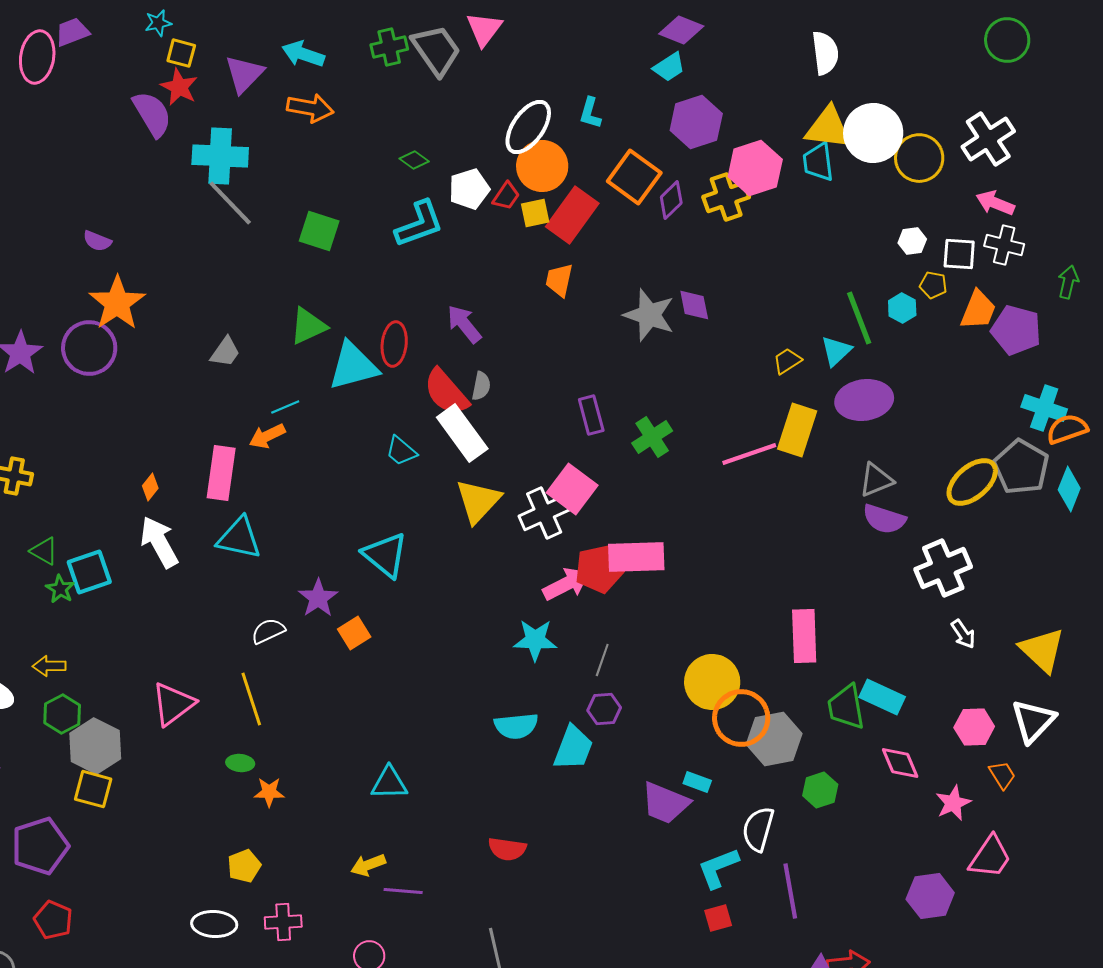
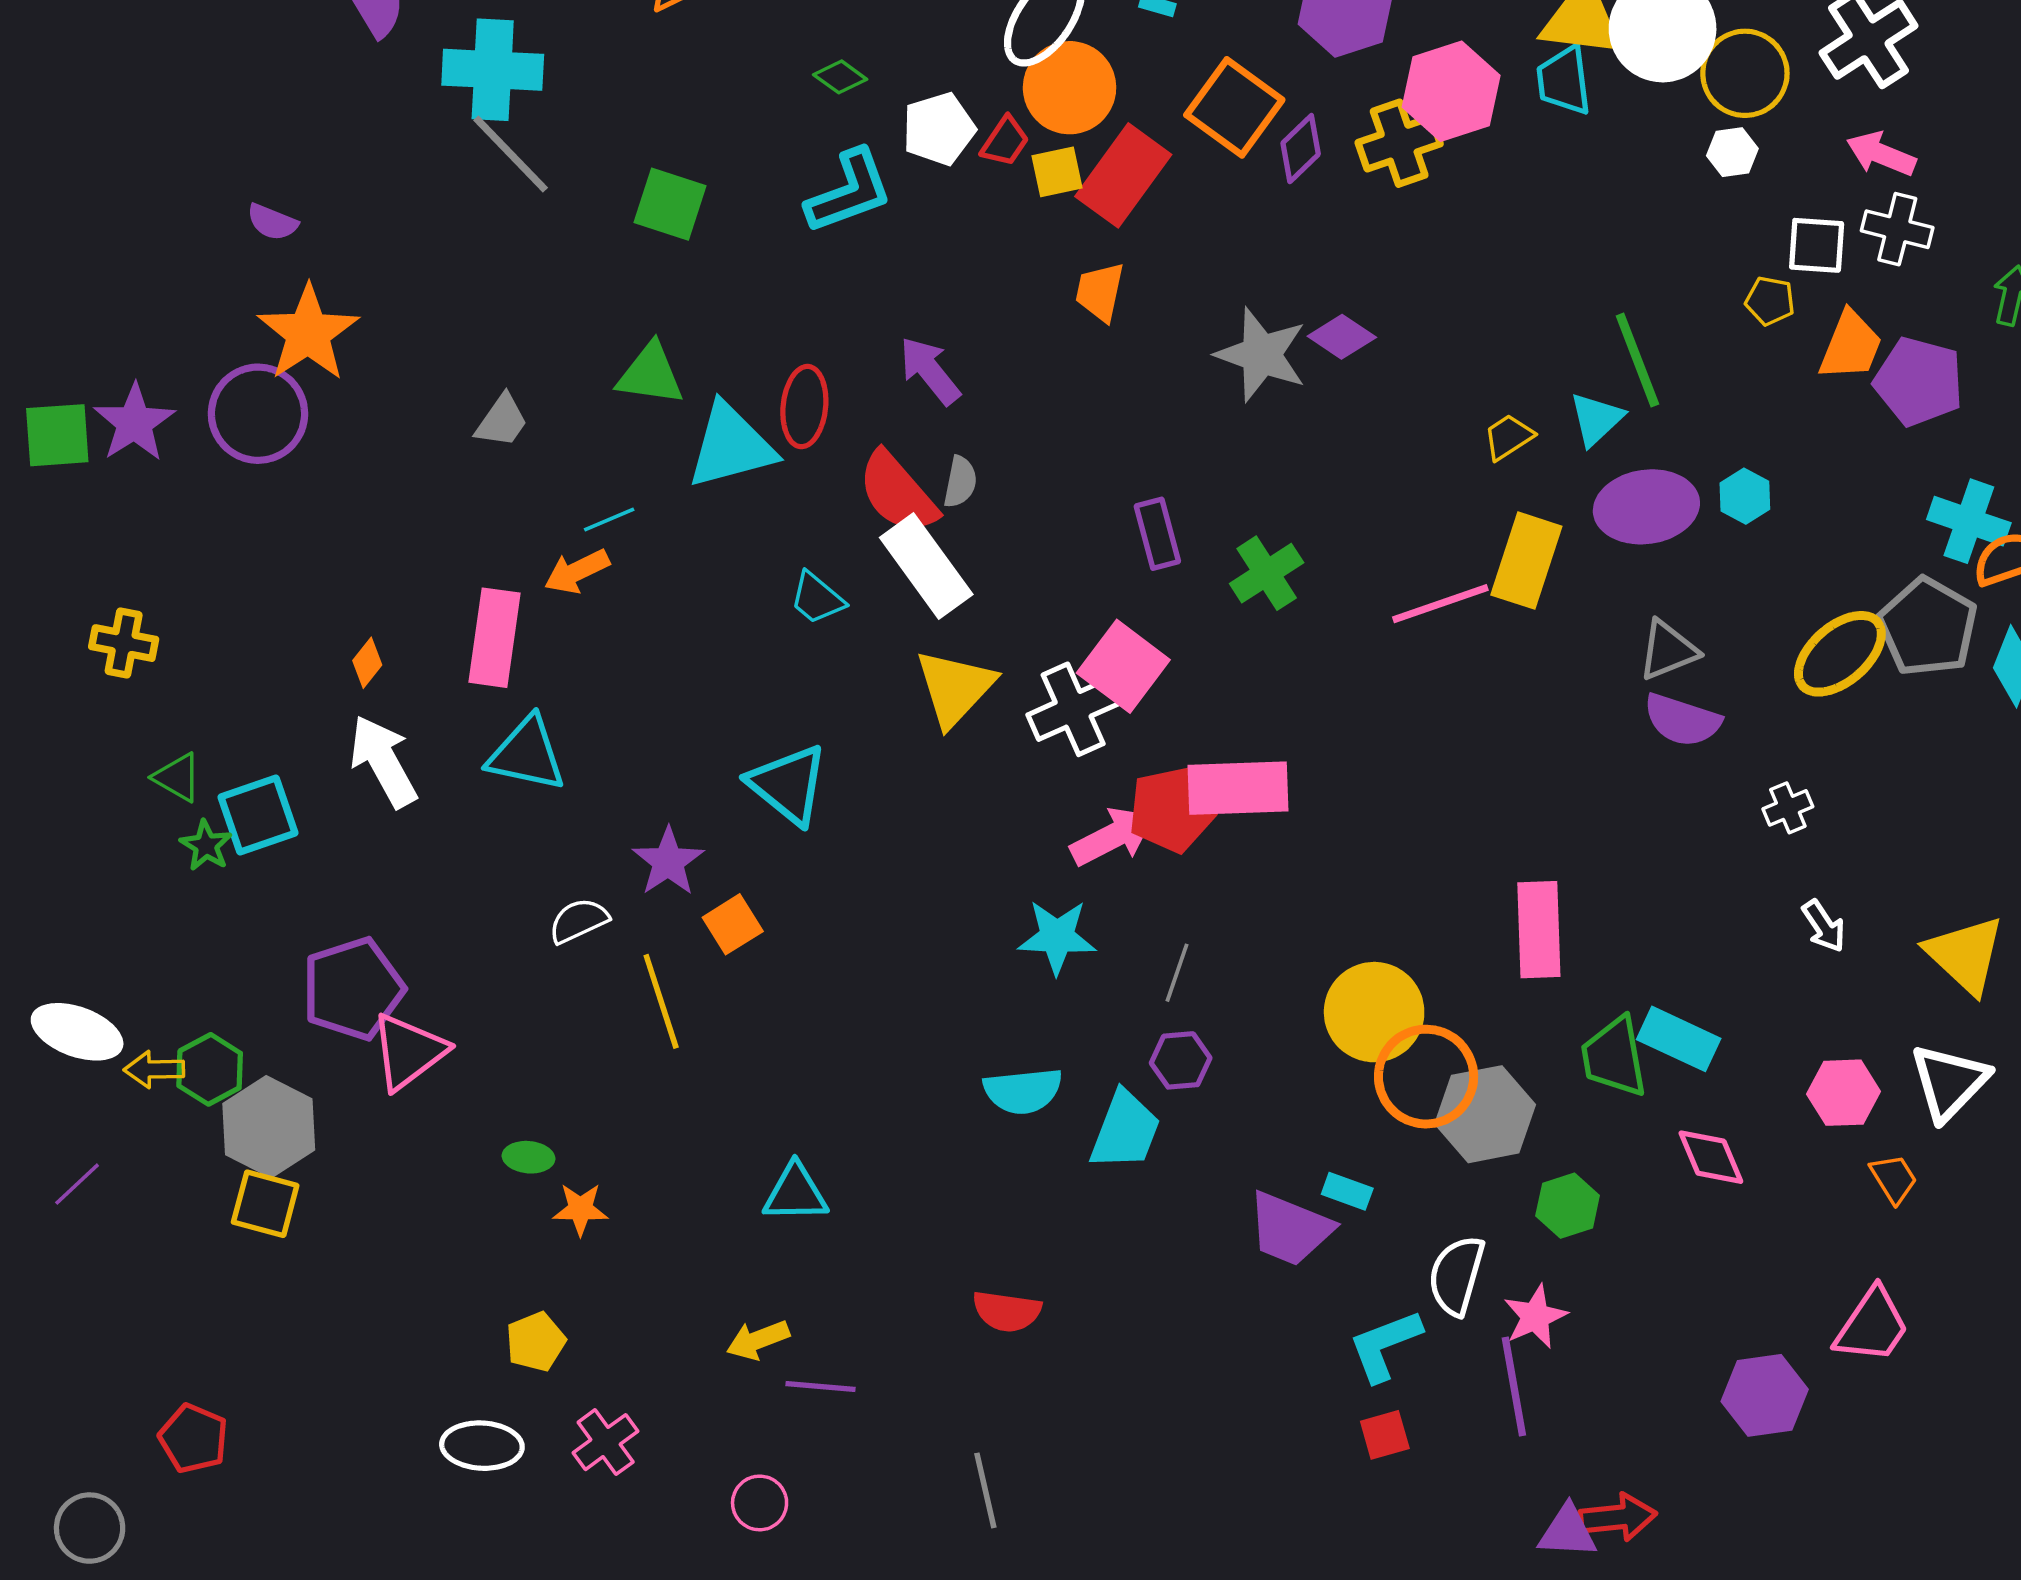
white hexagon: (912, 241) -> (1732, 152), moved
purple diamond: (694, 305) -> (1342, 337), turned -45
cyan hexagon: (902, 308) -> (1745, 496), moved
green triangle: (308, 326) -> (650, 374), turned 33
white cross: (943, 568) -> (1788, 808), size x0.5
yellow arrow: (49, 666) -> (154, 1069), moved
yellow line: (251, 699) -> (661, 1001), moved
pink star: (953, 803) -> (1535, 1317), moved
purple pentagon: (40, 846) -> (353, 989), moved
pink cross: (283, 922) -> (606, 1442), turned -33

